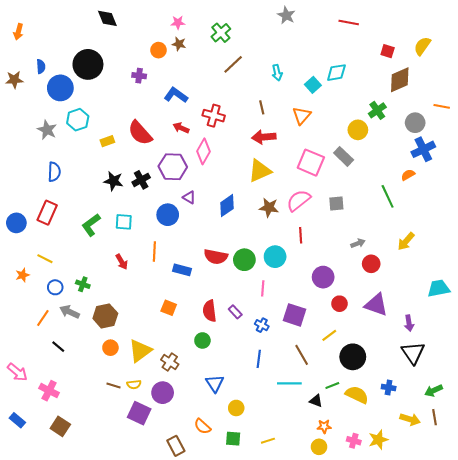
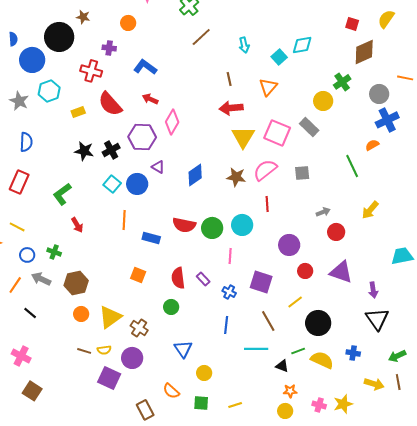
brown star: (179, 44) -> (83, 17), moved
red cross: (214, 116) -> (91, 71), moved
yellow triangle: (260, 171) -> (243, 137), moved, turned -35
cyan square: (124, 222) -> (112, 184), moved, turned 36
red arrow: (122, 262) -> (77, 225), moved

